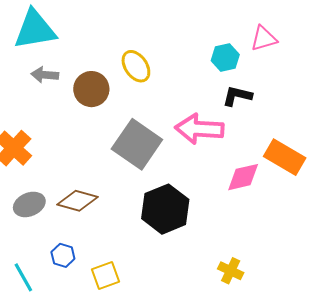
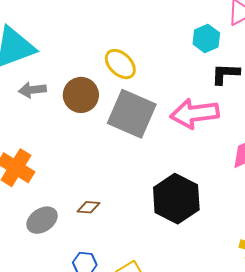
gray square: (137, 144) -> (132, 114), moved
brown diamond: (77, 201) -> (89, 207), size x0.6

